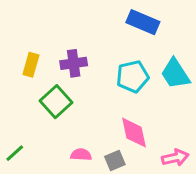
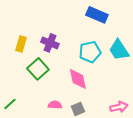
purple cross: (74, 63) -> (50, 43), turned 30
pink diamond: (134, 133) -> (78, 79), moved

